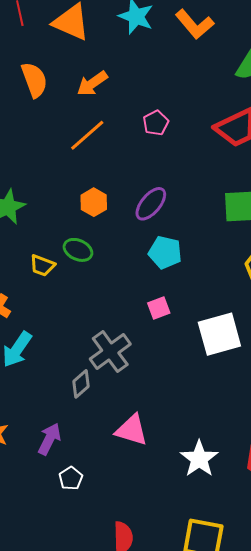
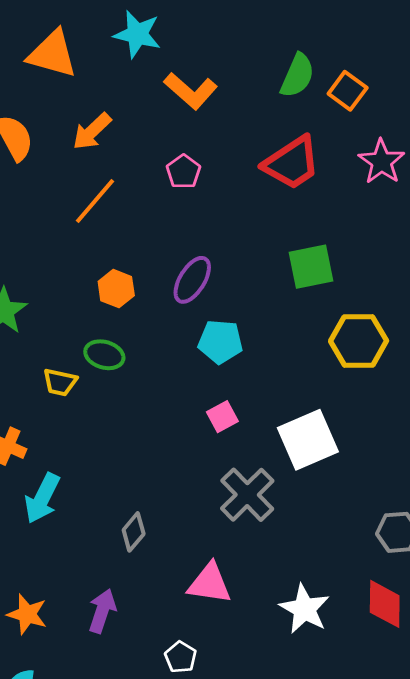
orange L-shape: (195, 24) -> (191, 91), moved
gray cross: (110, 352) -> (247, 495), moved
white pentagon: (71, 478) -> (181, 657), moved

